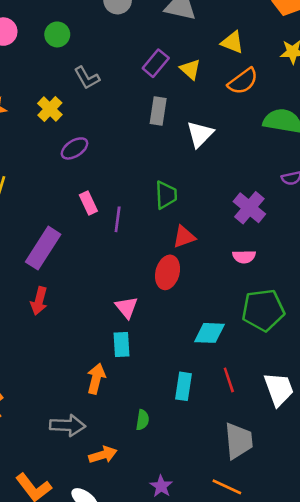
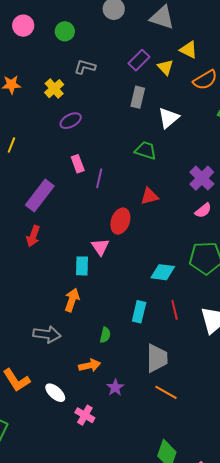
yellow triangle: (232, 42) -> (189, 50), moved
gray L-shape: (87, 78) -> (85, 67), turned 130
green trapezoid: (166, 195) -> (146, 150), moved, turned -75
pink semicircle: (244, 257) -> (203, 210), moved, turned -42
red ellipse: (168, 272) -> (120, 221), moved
cyan rectangle: (122, 345) -> (82, 266), moved
gray trapezoid: (239, 441) -> (157, 358), moved
orange arrow: (103, 455) -> (90, 365), moved

